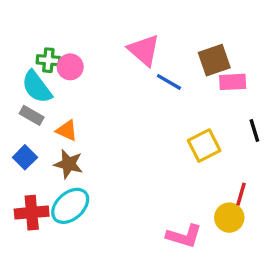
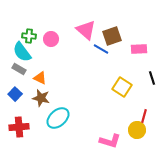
brown square: (214, 60) -> (112, 36), moved
pink circle: (70, 67) -> (51, 39), moved
yellow square: (204, 146) -> (122, 87), turned -30
cyan ellipse: (70, 206) -> (58, 118), moved

